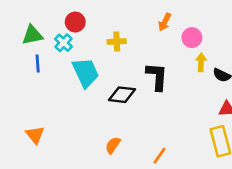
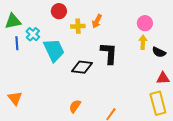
red circle: (75, 22) -> (59, 11), moved
orange arrow: (165, 22) -> (97, 21), moved
pink circle: (192, 38) -> (145, 23), moved
cyan cross: (64, 43) -> (33, 34), moved

